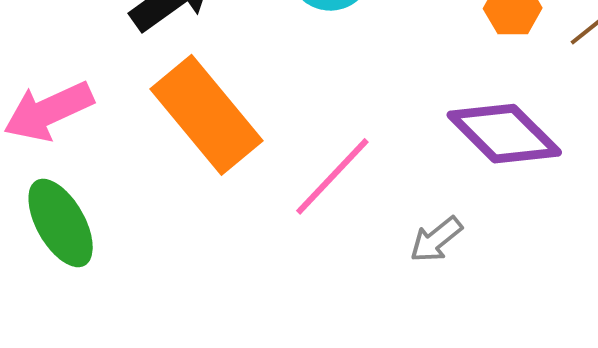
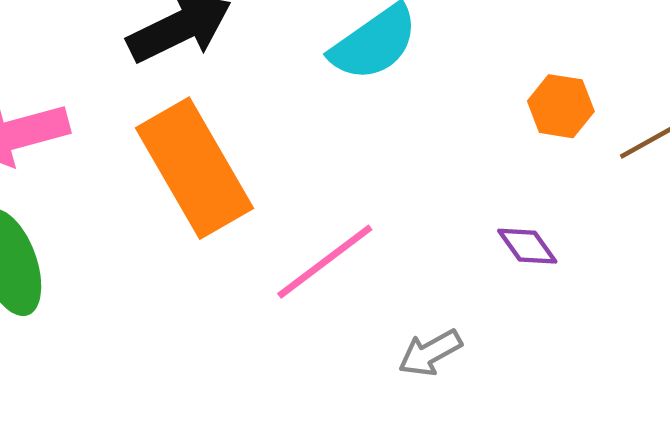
purple diamond: (504, 134) -> (527, 246), size x0.5

